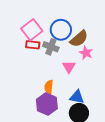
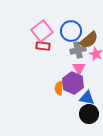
gray cross: (51, 47) -> (78, 50), moved, turned -35
purple hexagon: (47, 104) -> (73, 83), moved

